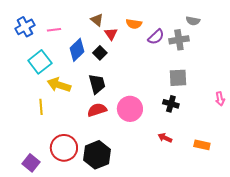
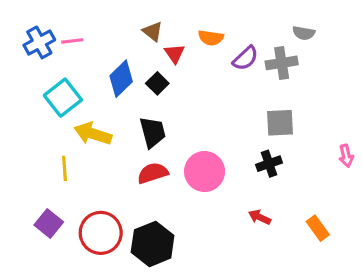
pink line: (54, 30) -> (72, 41), moved
black cross: (171, 104) -> (269, 164), turned -35
orange rectangle: (202, 145) -> (318, 228), turned 42
purple square: (31, 163) -> (49, 223), moved

